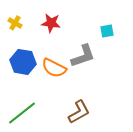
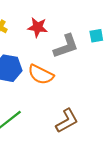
gray L-shape: (83, 56) -> (66, 46), moved

